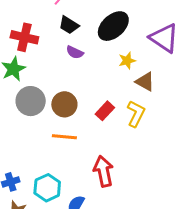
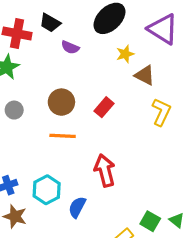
black trapezoid: (69, 25) -> (50, 23), moved
gray circle: (31, 101) -> (14, 110), moved, size x0.6
yellow L-shape: (136, 114) -> (161, 112), moved

